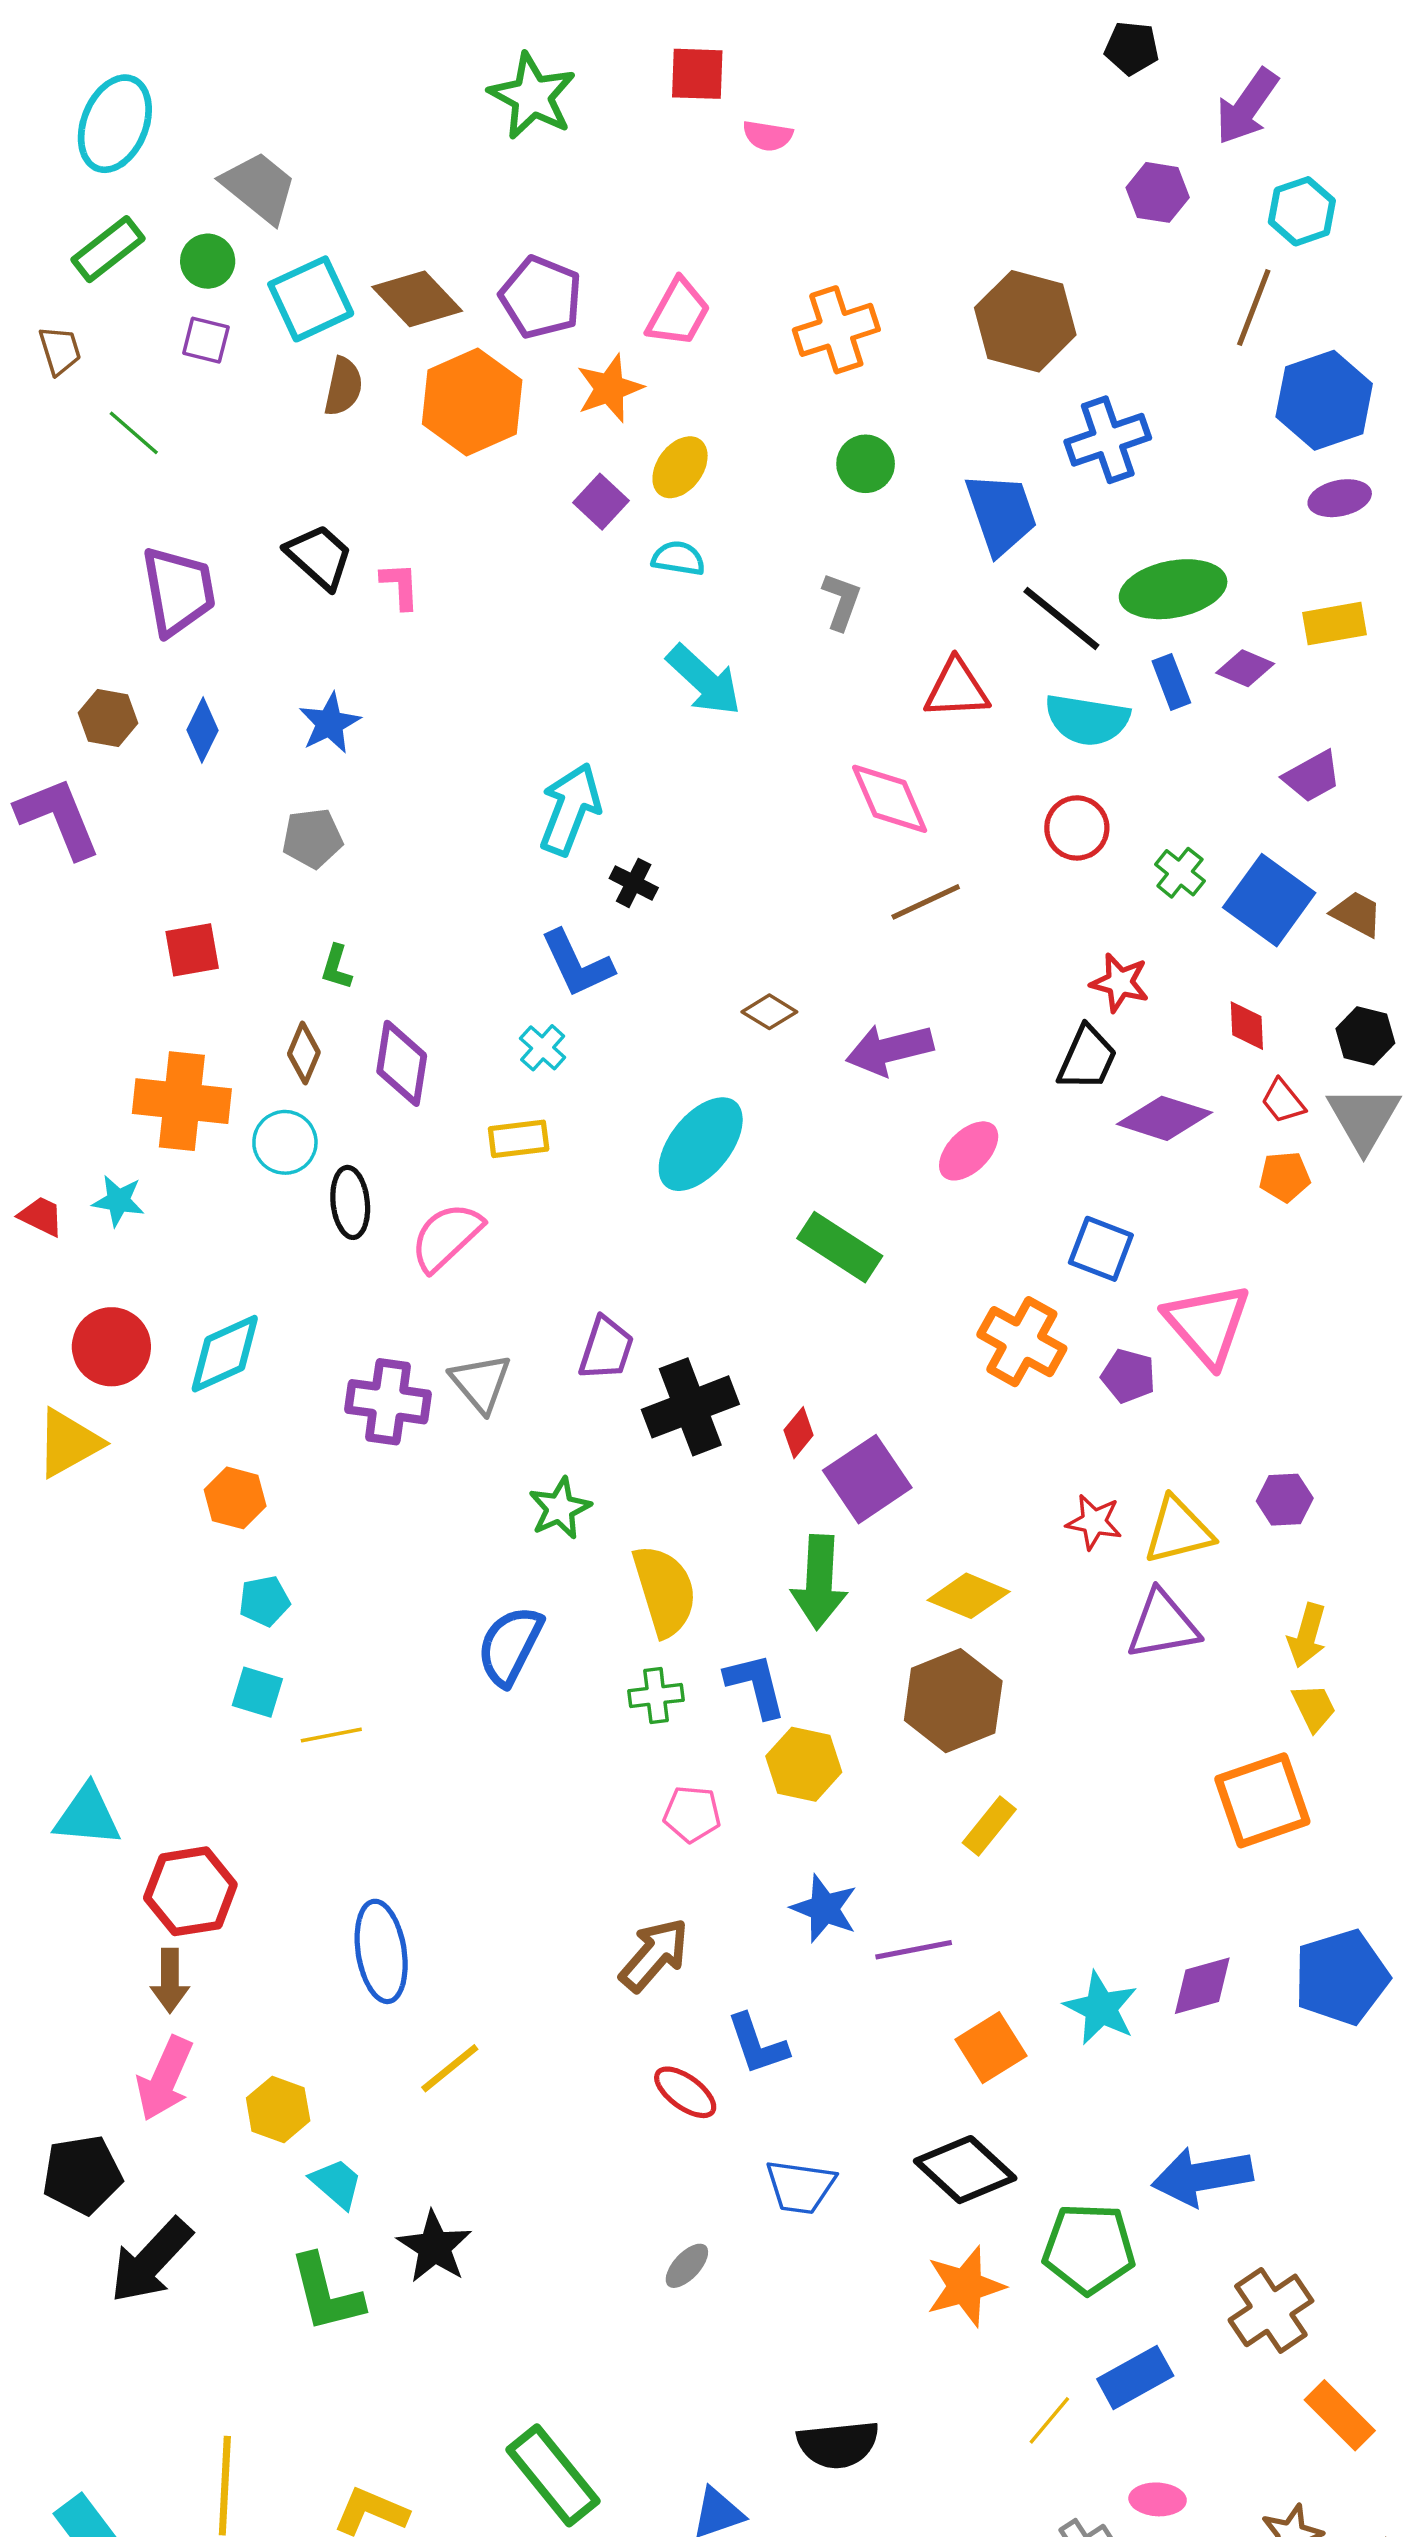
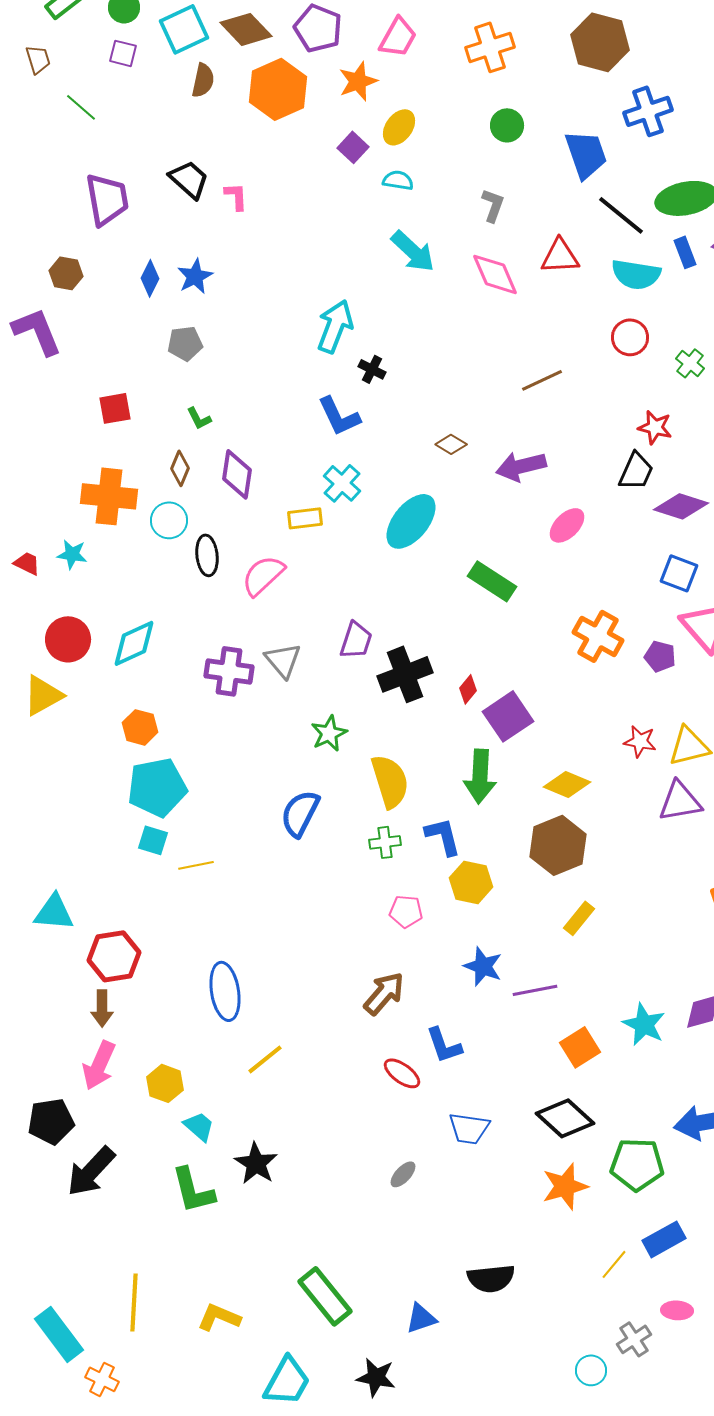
blue diamond: (202, 730) -> (150, 278), moved
pink diamond: (890, 799) -> (495, 274), moved
green L-shape: (336, 967) -> (199, 418), turned -44
cyan cross: (543, 1048) -> (342, 483), moved, size x1.4
blue square: (1101, 1249) -> (679, 573), moved
cyan pentagon: (264, 1601) -> (157, 787), size x2.0

